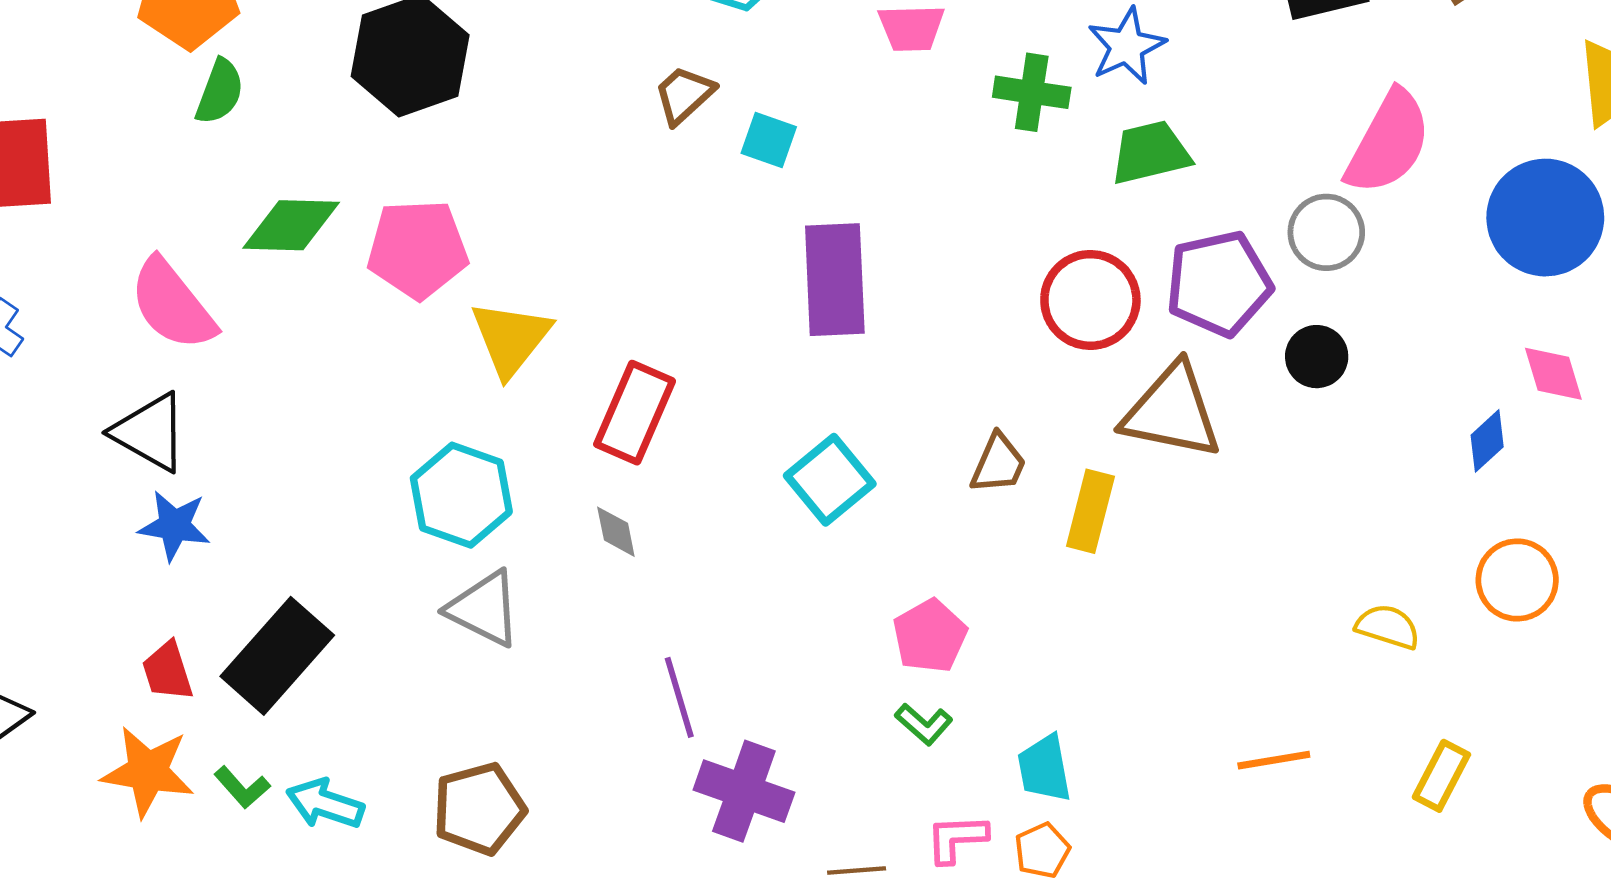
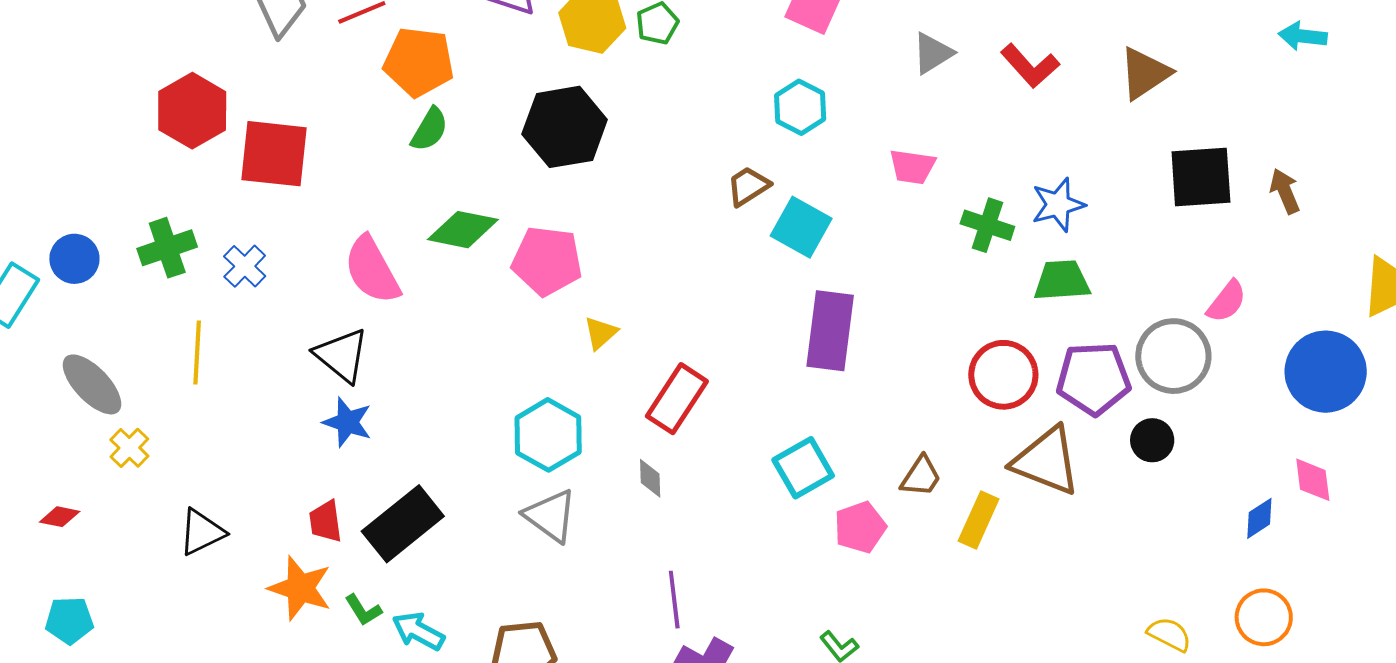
cyan square: (769, 140) -> (801, 227), size x1.5
pink semicircle: (1388, 142) -> (1227, 301), size x0.6
gray circle: (1326, 232) -> (1173, 356), size x1.4
yellow triangle: (511, 338) -> (601, 333), size x0.6
pink pentagon: (930, 636) -> (860, 527), moved

